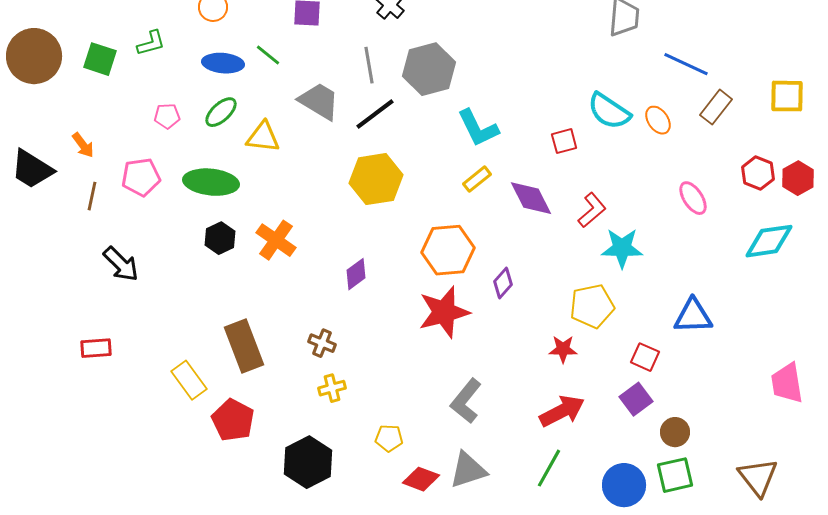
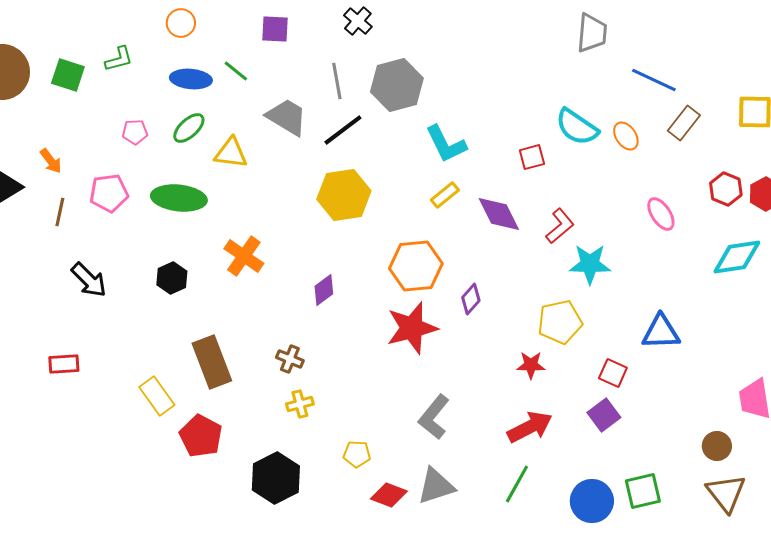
black hexagon: (220, 238) -> (172, 278), moved
brown circle: (675, 432) -> (717, 446), moved

